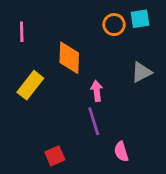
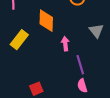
gray triangle: (141, 72) -> (96, 31), turned -42
purple line: (94, 121) -> (80, 65), moved

